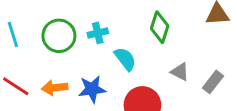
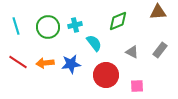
green diamond: (160, 27) -> (118, 21), turned 50
gray rectangle: (213, 82) -> (160, 50), moved

